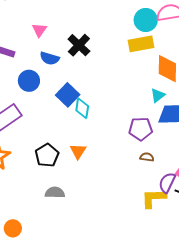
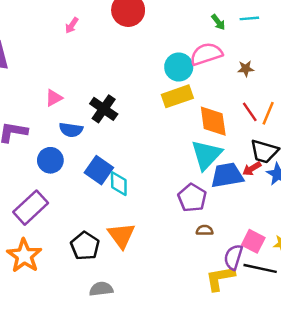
pink triangle: (39, 30) -> (54, 98), turned 35
cyan triangle: (158, 95) -> (206, 155), size x1.8
purple pentagon: (141, 129) -> (192, 198), turned -30
orange triangle: (78, 151) -> (121, 235), size x1.4

